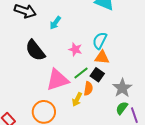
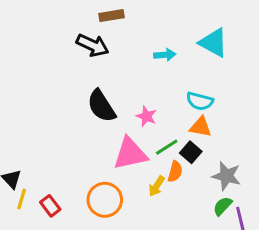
cyan arrow: (55, 23) -> (165, 55), moved, turned -136
cyan semicircle: (100, 41) -> (200, 101), turned -108
pink star: (75, 49) -> (146, 116), moved
gray star: (122, 88) -> (226, 176), turned -30

